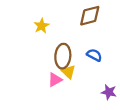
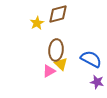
brown diamond: (90, 16) -> (58, 14), moved
blue semicircle: (94, 55) -> (91, 59), moved, size x1.5

